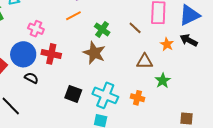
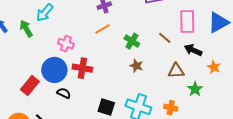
black arrow: (189, 40) -> (193, 50), moved
orange star: (167, 44) -> (214, 67), moved
brown star: (94, 53) -> (136, 66), moved, size x0.6

